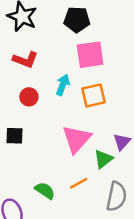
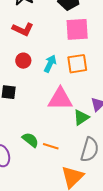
cyan arrow: (63, 85) -> (50, 64), moved
pink triangle: (77, 139) -> (60, 99), turned 44
orange line: (79, 183) -> (51, 146), moved, turned 42

